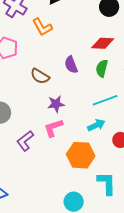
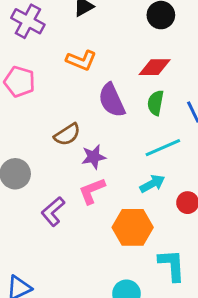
orange L-shape: (42, 27) -> (81, 60), moved, turned -35
purple semicircle: (71, 65) -> (112, 100), size x1.4
brown semicircle: (40, 76) -> (67, 134), moved, turned -60

